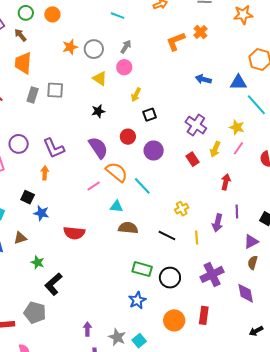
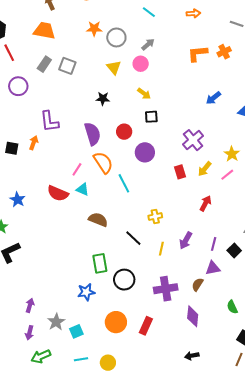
orange trapezoid: (23, 63) -> (44, 31), turned 80
blue arrow: (203, 79) -> (213, 98), turned -70
yellow arrow: (136, 95) -> (144, 94), turned -96
purple circle: (19, 144) -> (18, 86), moved
pink line: (94, 186) -> (77, 169), turned -40
black square: (28, 197) -> (12, 148), moved, turned -32
cyan triangle: (116, 206) -> (83, 189), moved
purple line: (237, 211) -> (214, 244), moved
blue star: (41, 213) -> (18, 200), moved
red semicircle: (74, 233) -> (58, 193), moved
brown semicircle: (253, 263) -> (198, 284), moved
green rectangle: (142, 269) -> (100, 263), turned 48

